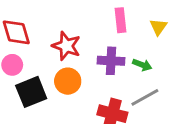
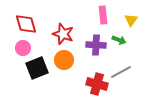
green arrow: (142, 65) -> (119, 40), moved

